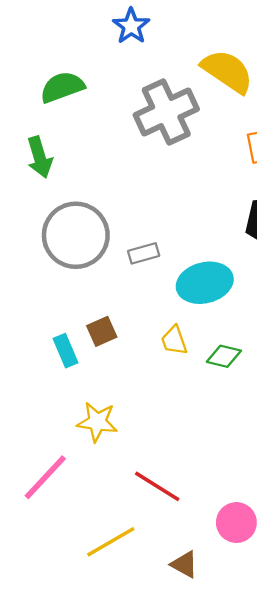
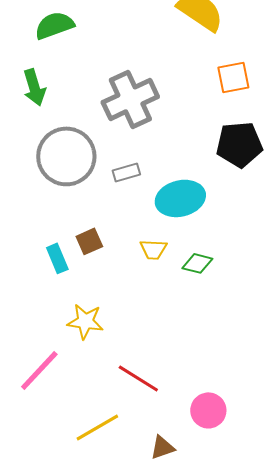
gray cross: (166, 112) -> (130, 99), moved
yellow trapezoid: (174, 340) -> (153, 249), turned -68
brown triangle: (184, 564) -> (162, 447), turned -48

